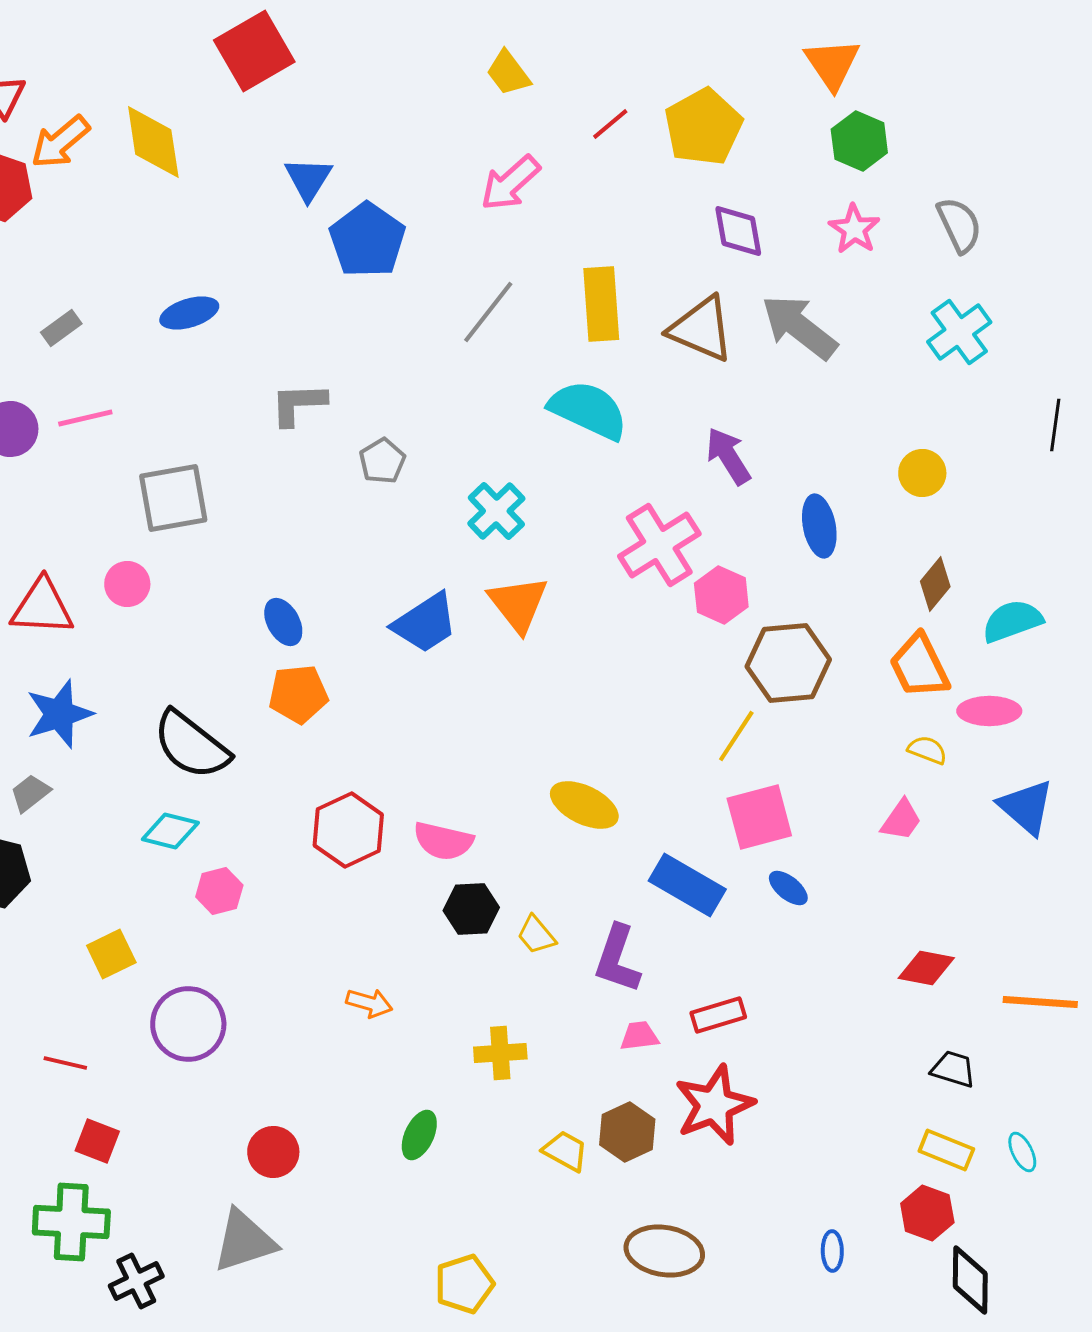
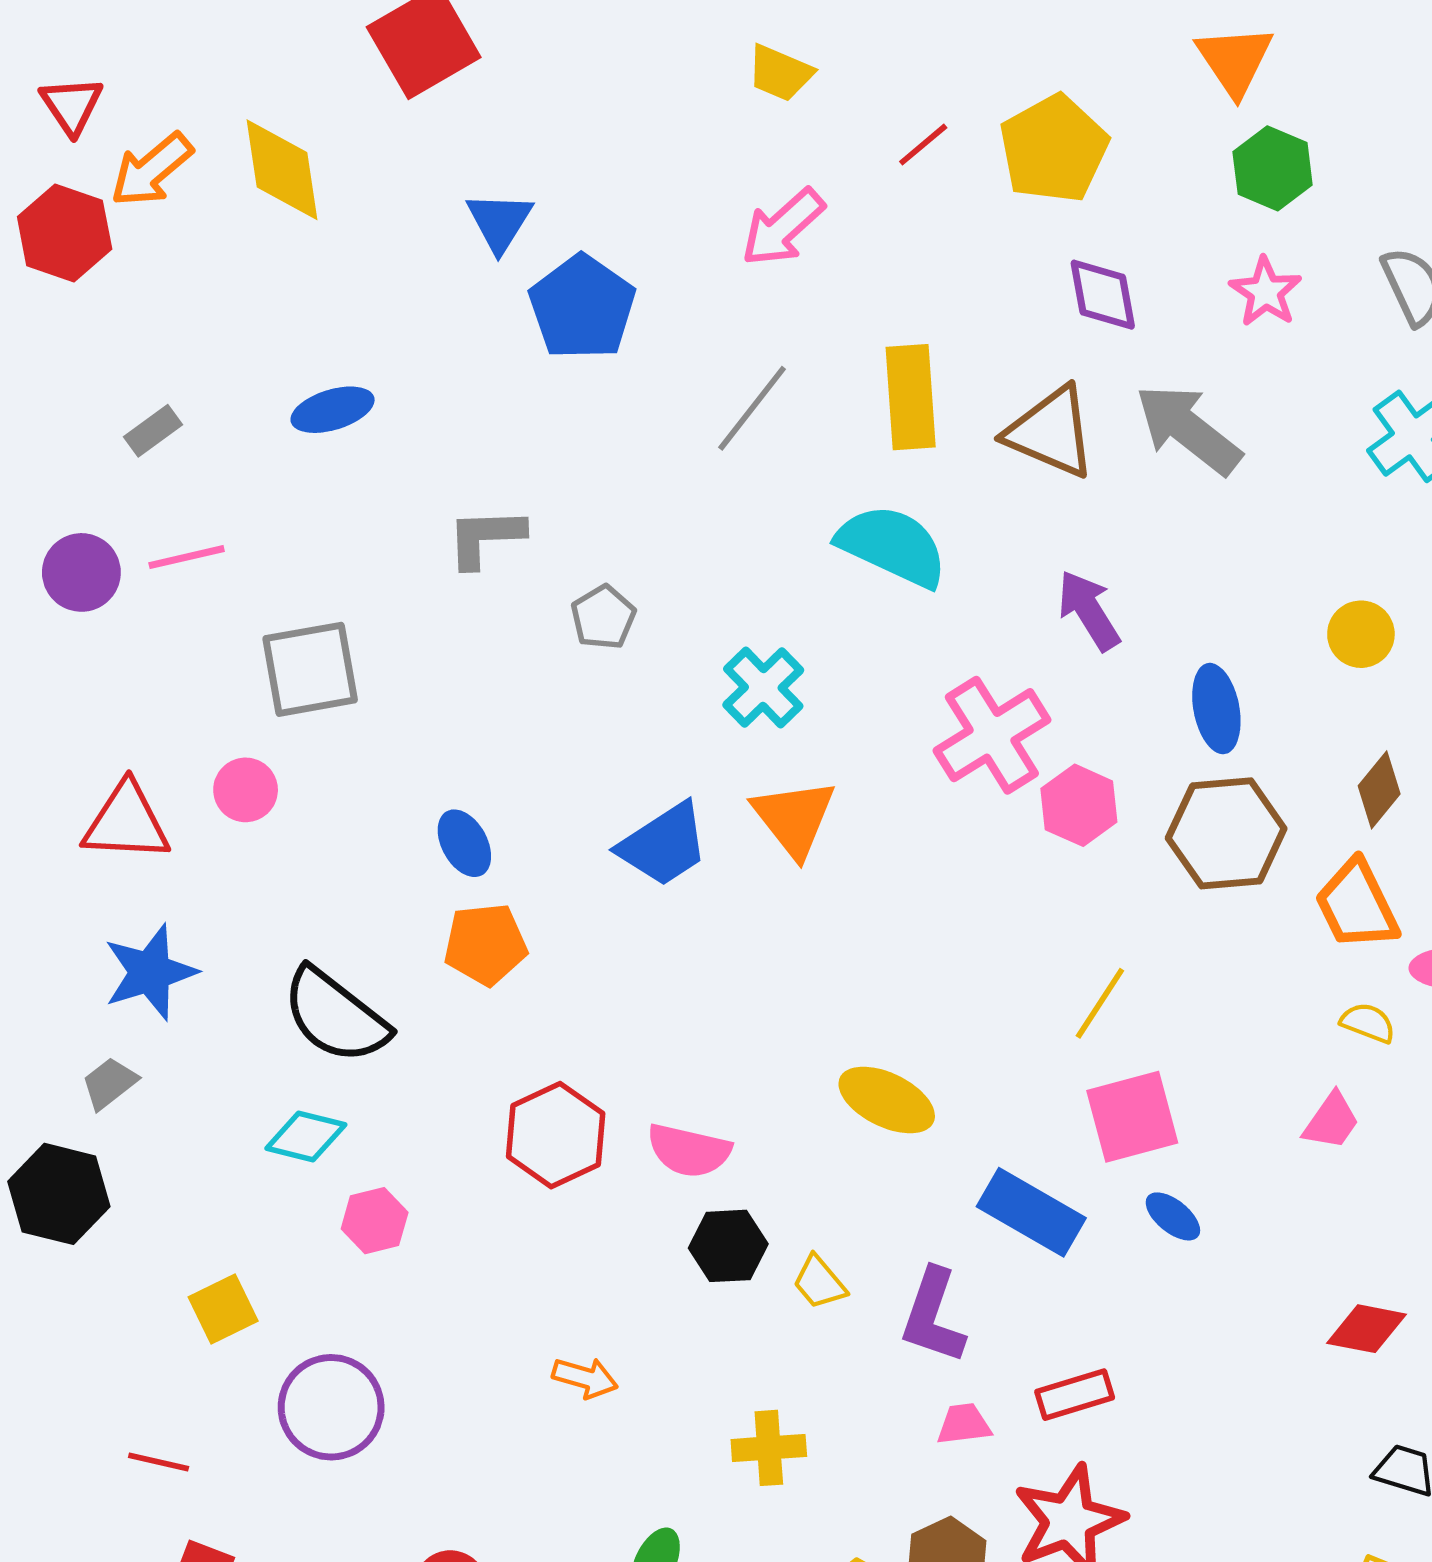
yellow trapezoid: (508, 73) -> (780, 73), turned -30
brown hexagon: (788, 663) -> (1226, 833), moved

